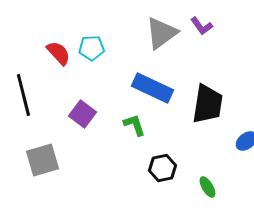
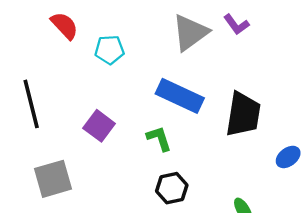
red semicircle: (58, 53) -> (65, 26), moved
black hexagon: (162, 168) -> (172, 188), moved

